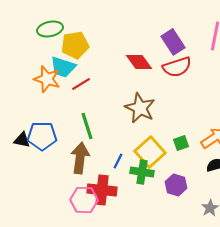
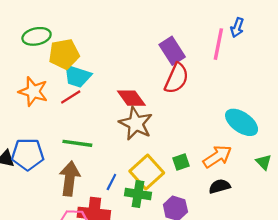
red diamond: (139, 62) -> (131, 98), moved
cyan trapezoid: (63, 67) -> (77, 76), moved
red semicircle: (177, 67) -> (177, 78), turned -48
green line: (87, 126) -> (77, 143), turned -64

